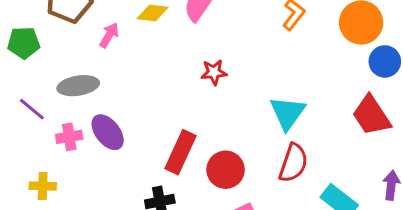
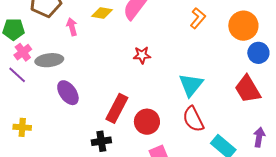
pink arrow: (109, 35) -> (72, 27), turned -48
pink cross: (69, 137) -> (23, 52), moved, turned -30
red semicircle: (293, 163) -> (193, 119), turned 132

